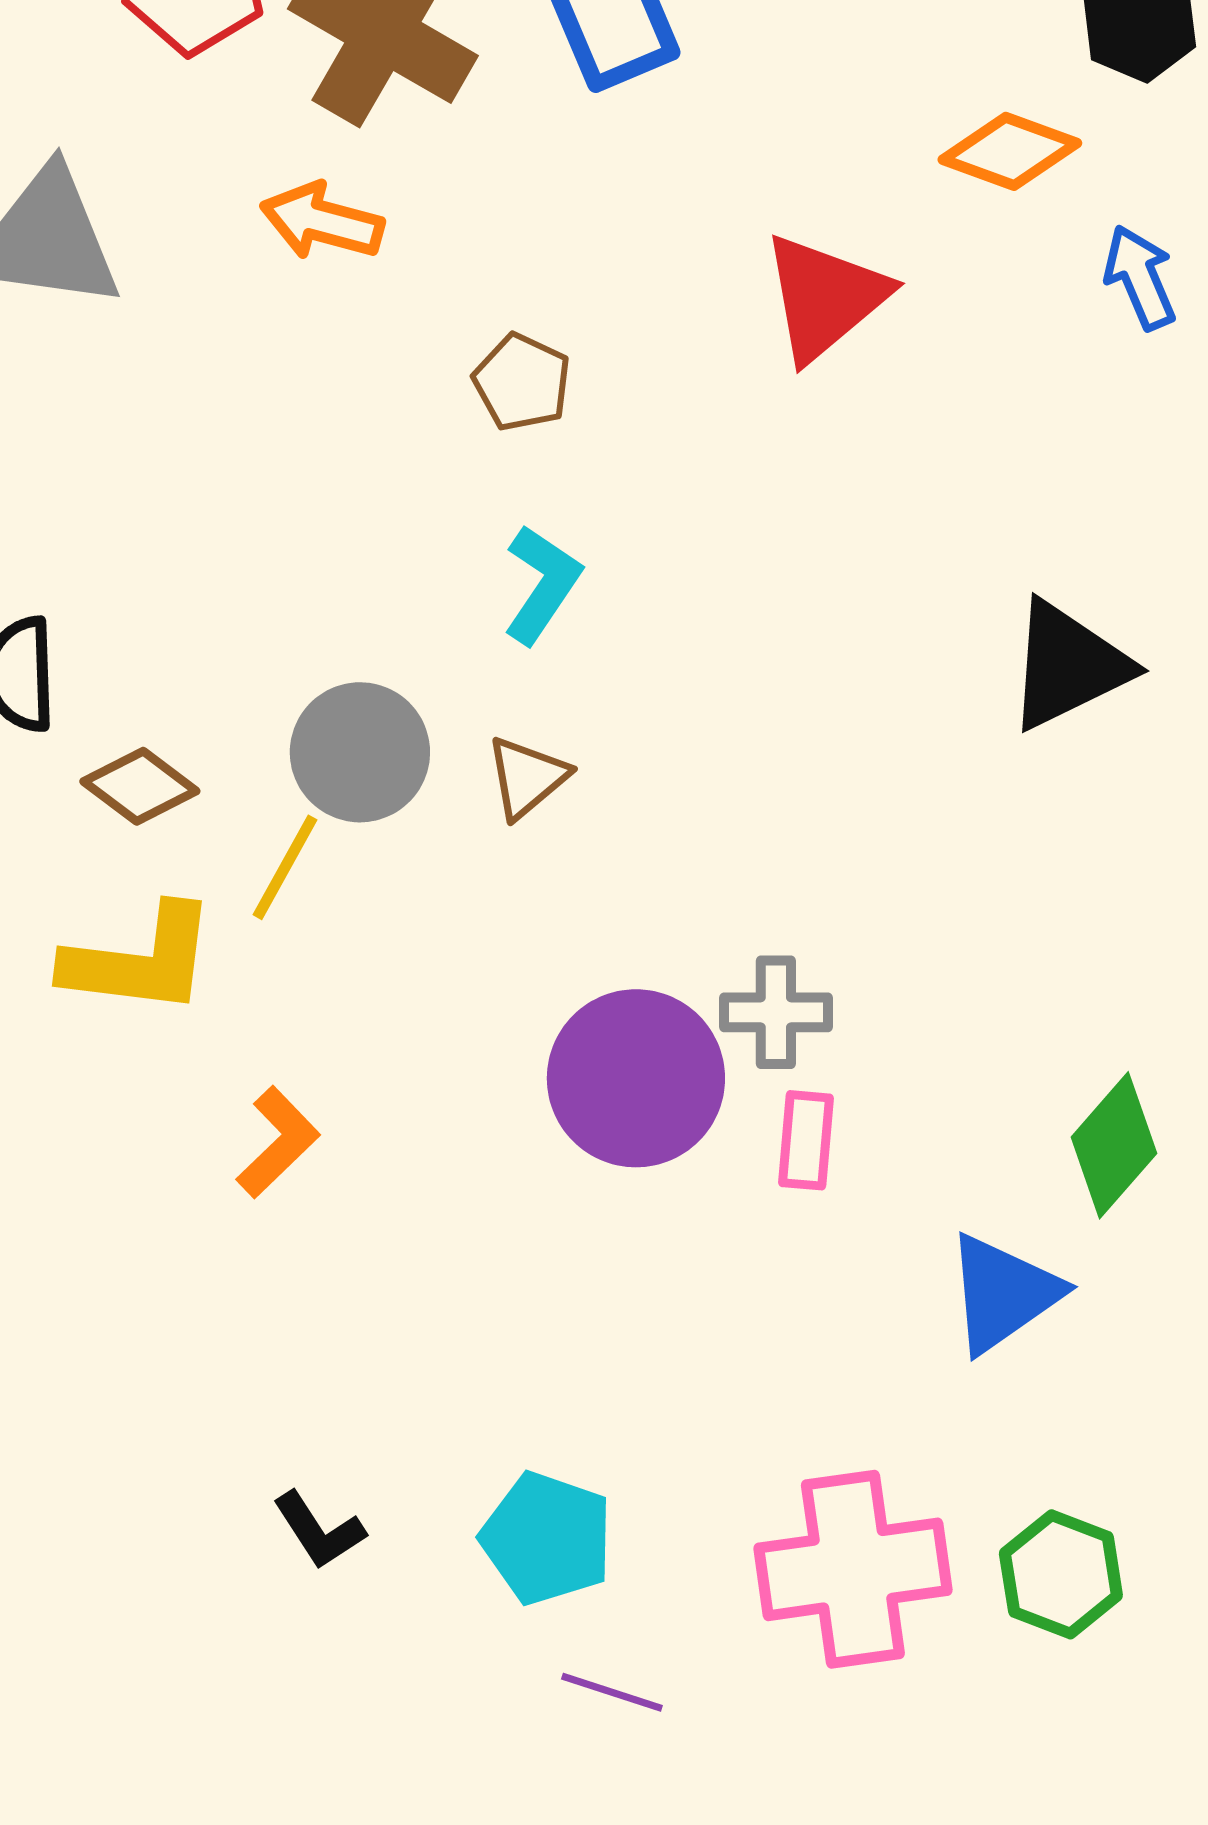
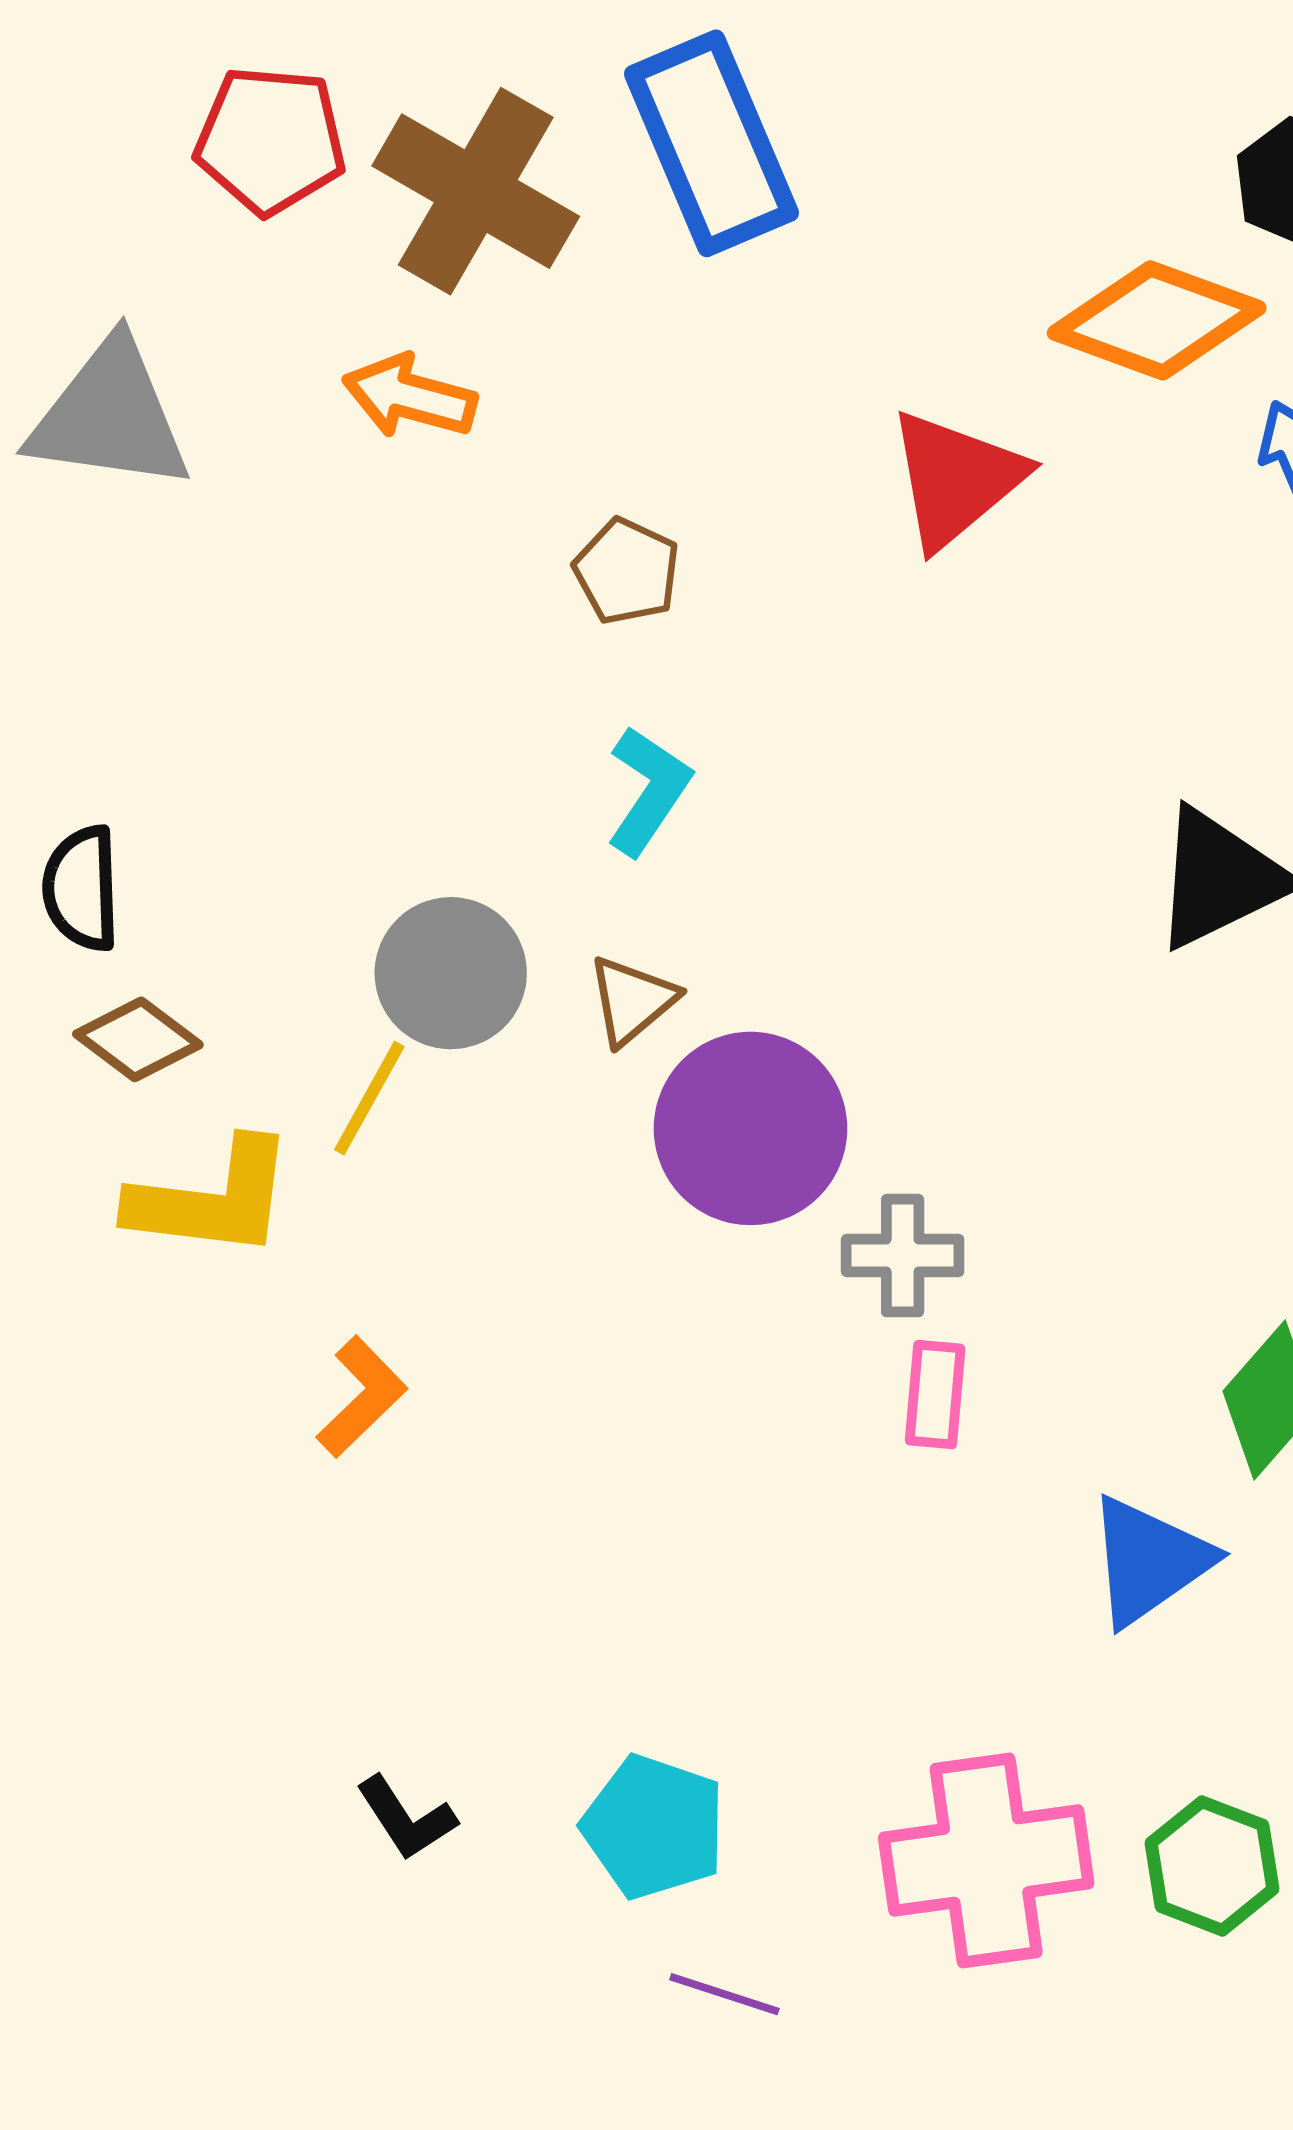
orange diamond: (1010, 151) -> (1157, 320), size x1.4
brown diamond: (140, 786) -> (138, 1039), moved
purple circle: (636, 1078) -> (750, 1128), moved

